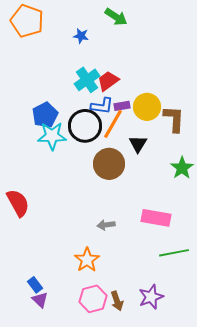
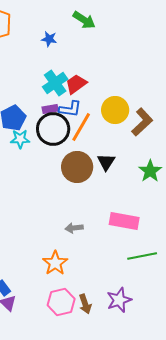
purple rectangle: (122, 106) -> (50, 109), moved
brown L-shape: (174, 119) -> (142, 122), turned 44
cyan star: (52, 136) -> (20, 139), size x0.7
black triangle: (138, 144) -> (106, 162), moved

